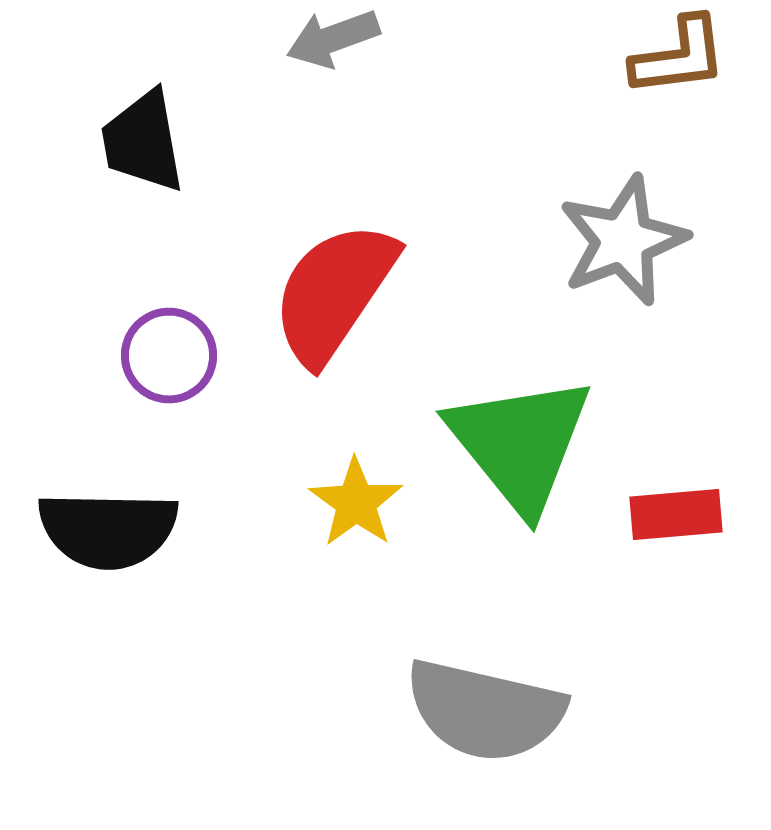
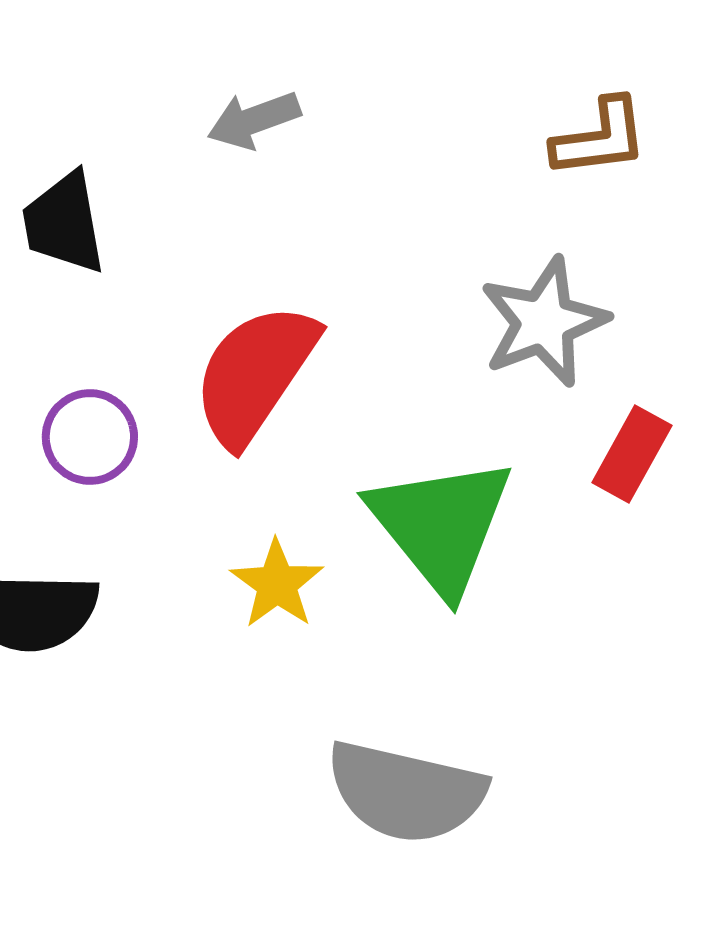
red rectangle: (676, 515) -> (632, 454), moved, turned -56

